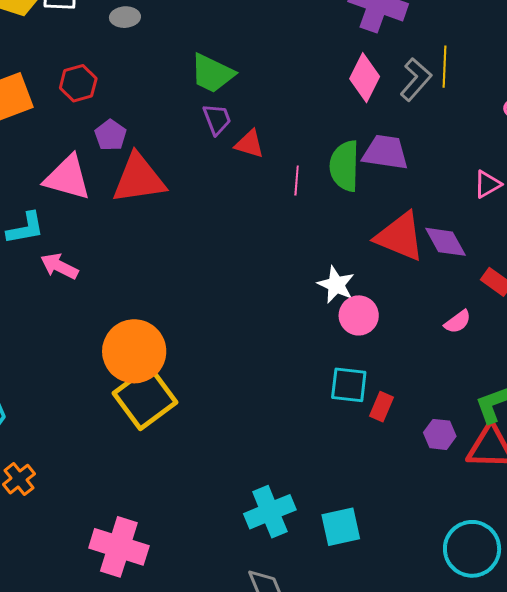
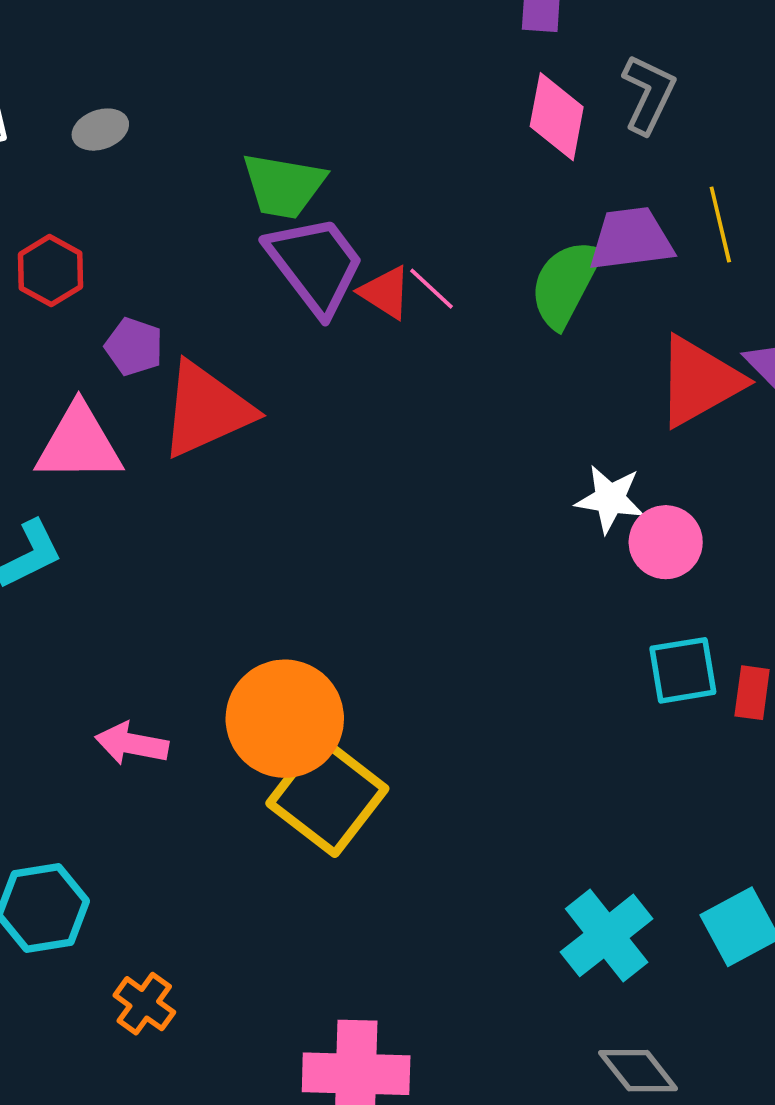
yellow line: (444, 67) -> (720, 224), moved
purple trapezoid: (217, 119) -> (315, 265), size x1.8
red triangle: (249, 144) -> (385, 292), turned 32
green semicircle: (345, 166) -> (565, 284), turned 42
pink line: (297, 181) -> (431, 289), moved, turned -36
red triangle: (400, 237) -> (699, 381), turned -36
pink arrow: (59, 266) -> (132, 744), moved

